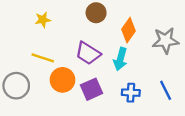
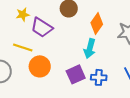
purple trapezoid: (88, 53) -> (42, 27), moved
purple square: (91, 89) -> (76, 74), moved

